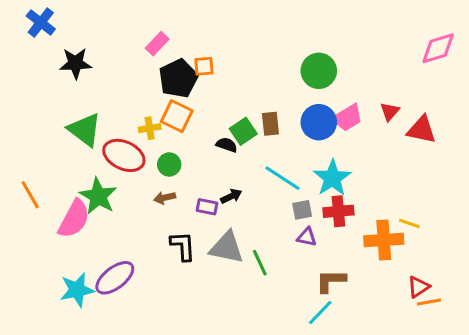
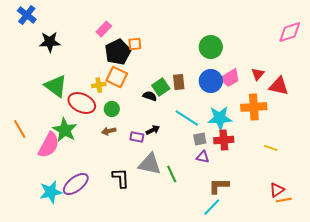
cyan star: (332, 178) -> (220, 118), turned 30
orange cross: (384, 240) -> (254, 107), moved
black L-shape: (183, 246) -> (121, 178), moved

